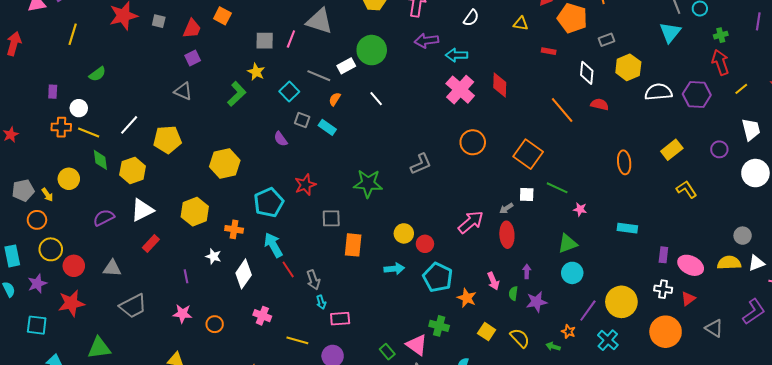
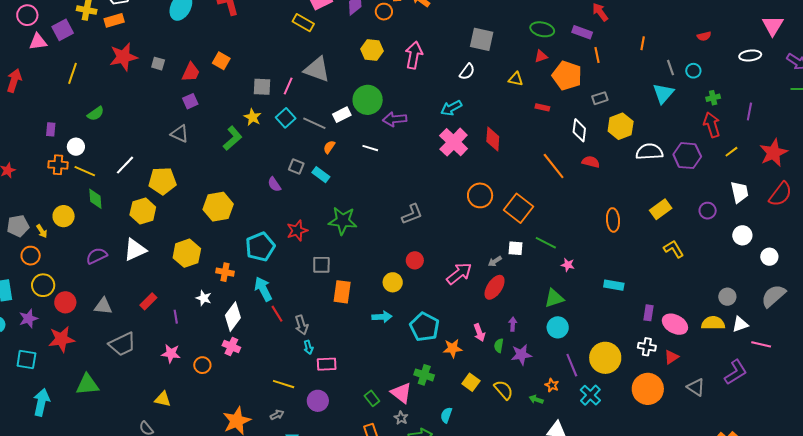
purple line: (758, 21) -> (749, 112), moved
purple arrow: (426, 41) -> (395, 119), moved
cyan arrow: (457, 55) -> (451, 108), turned -30
cyan square: (289, 91) -> (286, 118), moved
white line: (376, 99) -> (370, 148), turned -35
orange circle: (473, 142) -> (480, 195), moved
yellow hexagon: (133, 170) -> (143, 211), moved
white circle: (755, 173) -> (742, 235), size x0.7
green star: (368, 183) -> (343, 221), moved
red ellipse: (507, 235) -> (495, 287), turned 35
red rectangle: (151, 244) -> (148, 301), moved
red circle: (425, 244) -> (415, 260), moved
orange star: (467, 298) -> (453, 348), turned -30
purple line: (588, 311) -> (572, 365), turned -60
pink cross: (262, 316) -> (231, 346), moved

